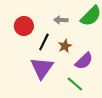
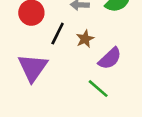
purple triangle: (42, 68) -> (33, 68), moved

